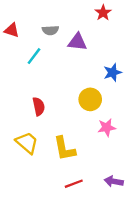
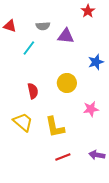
yellow circle: (90, 99) -> (67, 83), moved

